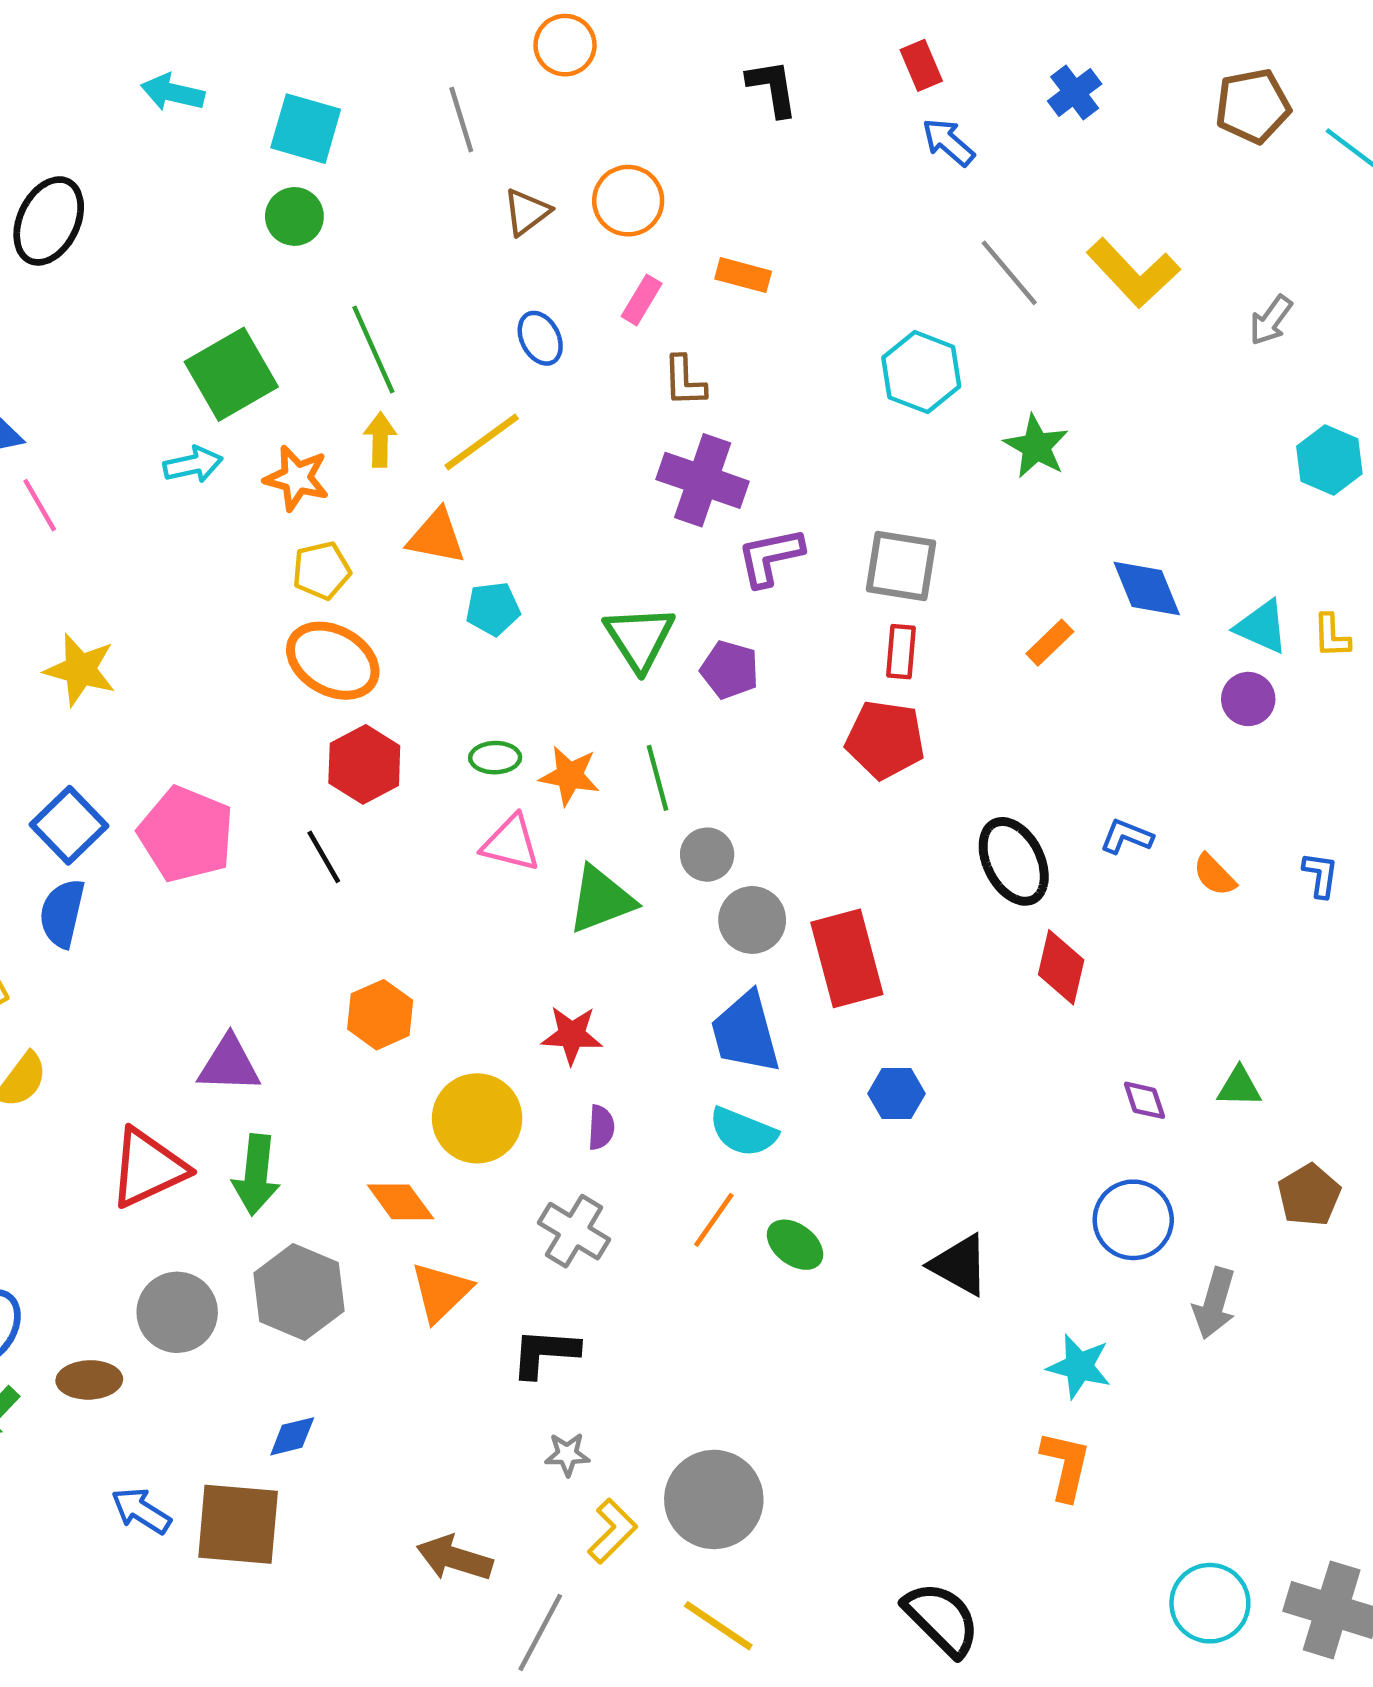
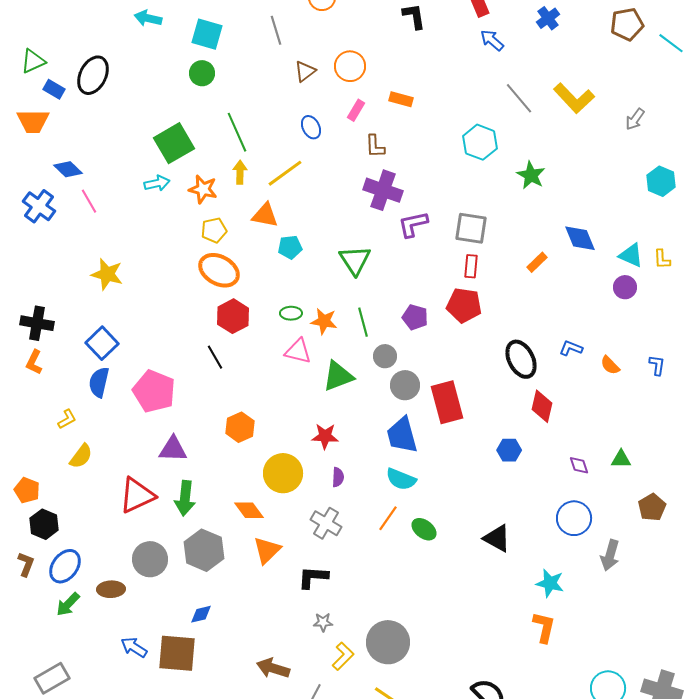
purple pentagon: (730, 670) -> (415, 317), moved
pink pentagon: (186, 834) -> (154, 391), moved
blue hexagon: (896, 1094) -> (509, 450), moved

